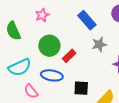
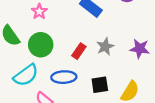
gray star: (99, 44) -> (105, 47), moved
green circle: (49, 46) -> (41, 45), moved

